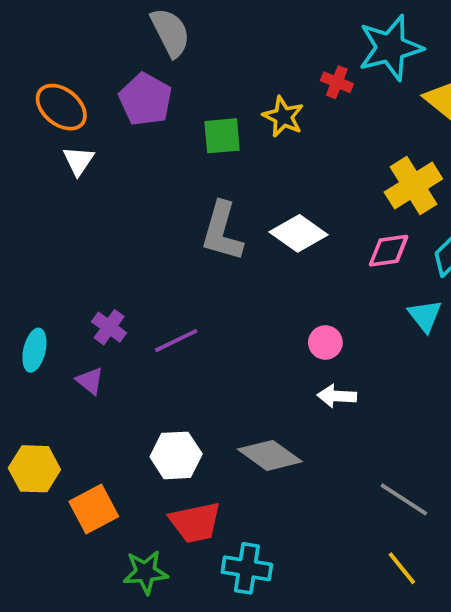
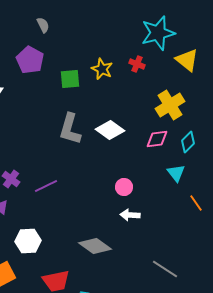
gray semicircle: (170, 32) -> (43, 25), size x0.6
red cross: (337, 82) -> (137, 64), moved
white hexagon: (176, 455) -> (28, 241), moved

